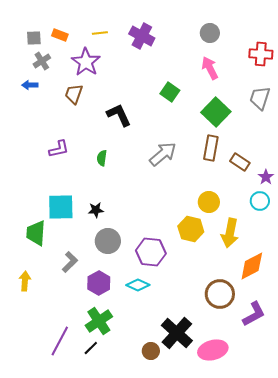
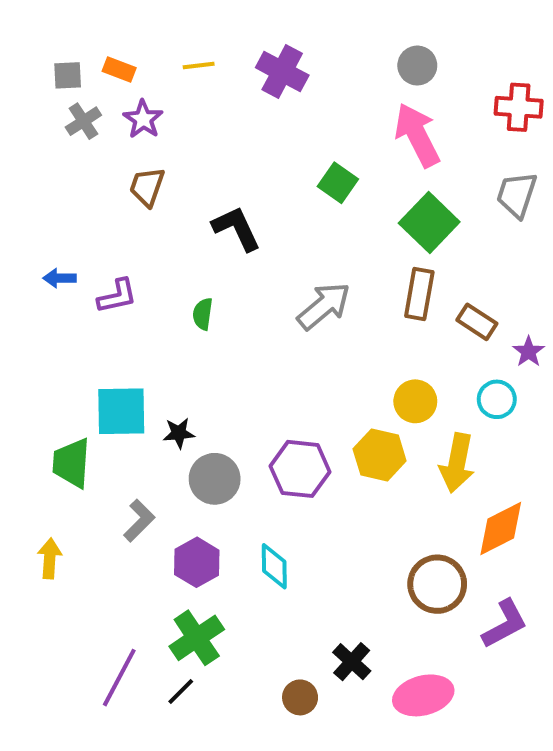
purple star: (86, 62) -> (143, 119), moved, size x0.7
pink arrow: (210, 68) -> (417, 135), size x1.4
blue arrow: (30, 85) -> (60, 278), moved
cyan circle: (260, 201) -> (497, 399), moved
black star: (96, 210) -> (179, 433), moved
purple hexagon: (151, 252) -> (300, 469), moved
cyan diamond: (138, 285) -> (274, 566), turned 65
black cross: (177, 333) -> (352, 662), size x0.6

